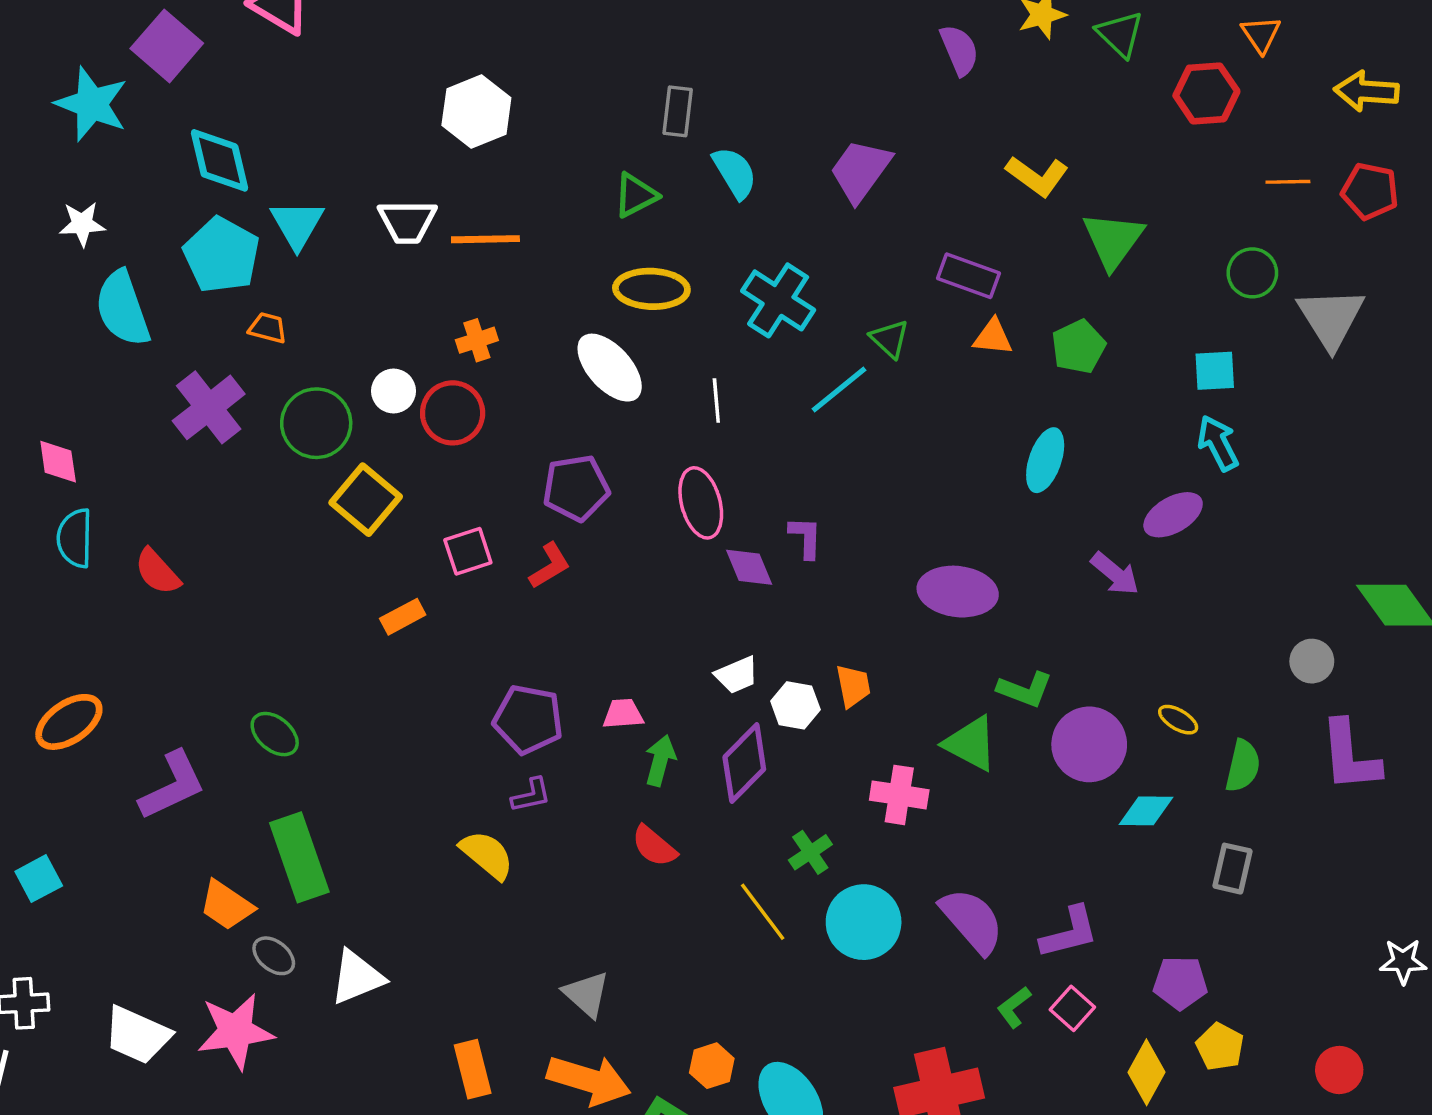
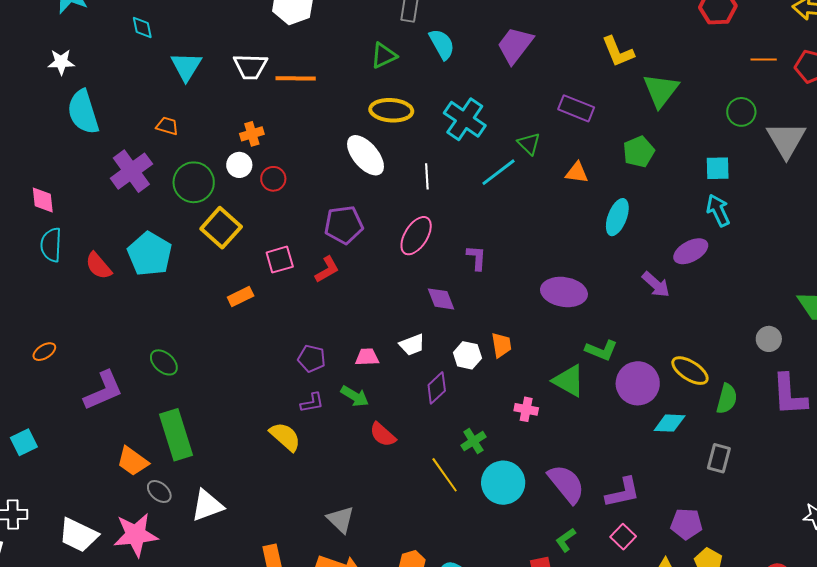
cyan diamond: (219, 160) -> (142, 28), size x0.6
yellow L-shape: (1037, 176) -> (618, 52), turned 30
cyan pentagon: (222, 255) -> (150, 254), moved
orange triangle: (993, 337) -> (577, 173), moved
orange cross: (477, 340) -> (252, 134), moved
red circle: (453, 413) -> (273, 179), size x0.7
pink ellipse: (701, 503) -> (416, 236), turned 45
purple diamond: (749, 567) -> (441, 299), moved
white trapezoid: (737, 675) -> (412, 345), moved
purple pentagon: (528, 719) -> (312, 359), size x0.7
yellow ellipse: (1178, 720) -> (690, 371), size x1.6
orange ellipse: (69, 722) -> (44, 352), size x0.6
green arrow: (660, 760) -> (355, 396), moved, turned 104
purple diamond: (744, 763) -> (437, 388), size x0.7
pink cross: (899, 795) -> (526, 409), size x0.7
green L-shape: (1014, 1007) -> (566, 540), moved

